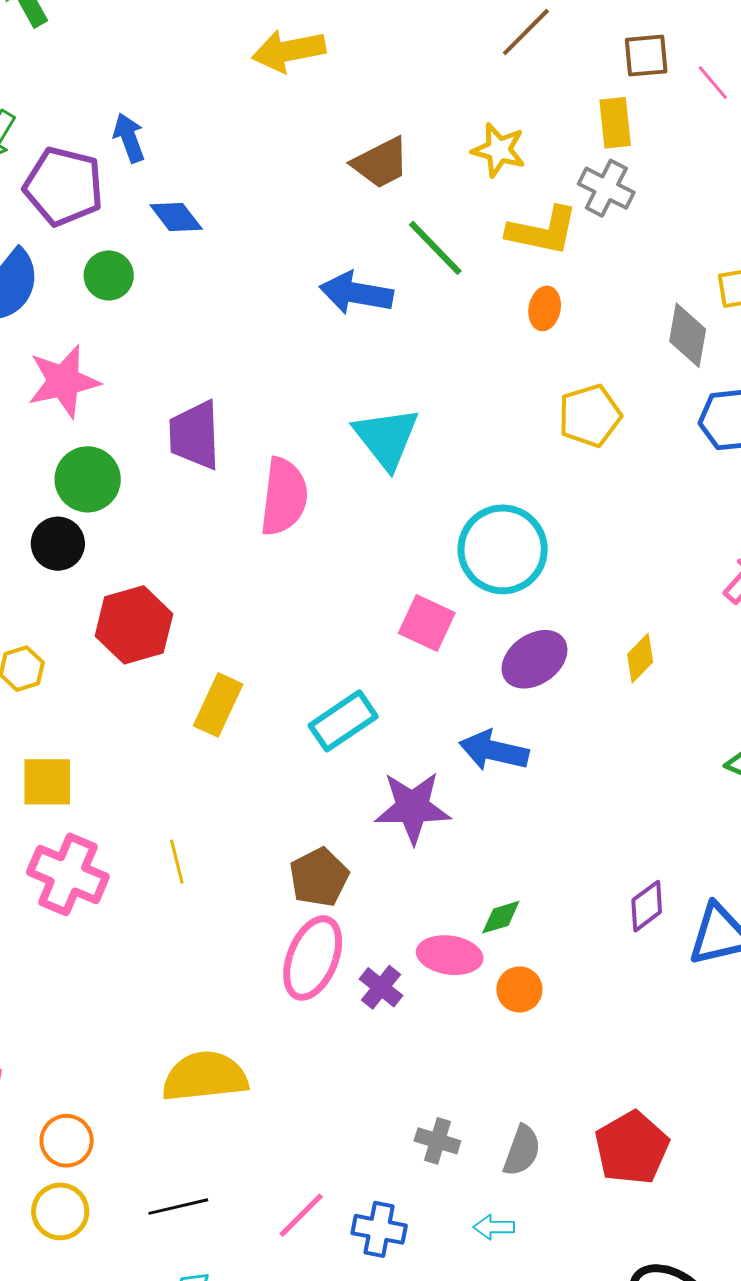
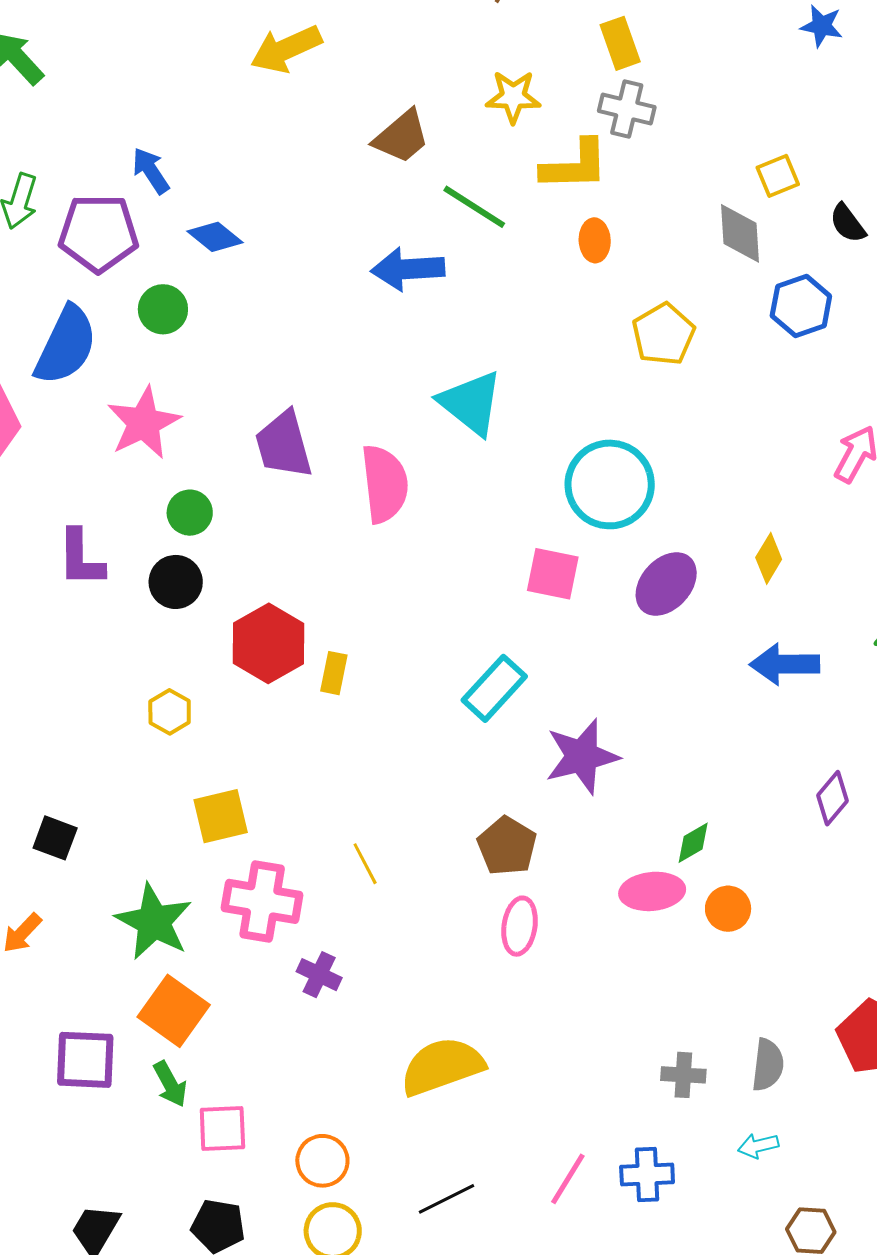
green circle: (88, 479) -> (190, 513), size x0.7
yellow rectangle: (218, 705) -> (334, 673), moved, size x0.7
blue arrow: (494, 751) -> (785, 664), moved
pink ellipse: (313, 958) -> (520, 926), size x0.7
purple cross: (381, 987) -> (319, 975), moved

